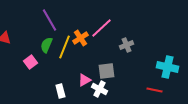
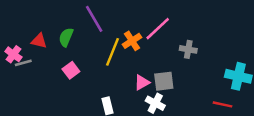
green semicircle: (46, 45) -> (66, 37), moved
gray cross: (126, 45) -> (188, 49), turned 32
pink triangle: (84, 80) -> (142, 82), moved

